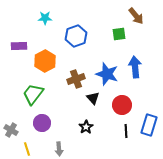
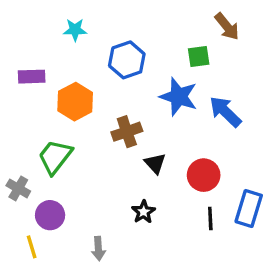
blue arrow: (135, 67) -> (225, 112), turned -40
blue star: (107, 74) -> (179, 97), moved
purple circle: (42, 123) -> (50, 215), moved
gray cross: (11, 130) -> (18, 188), moved
yellow line: (27, 149) -> (32, 247), moved

